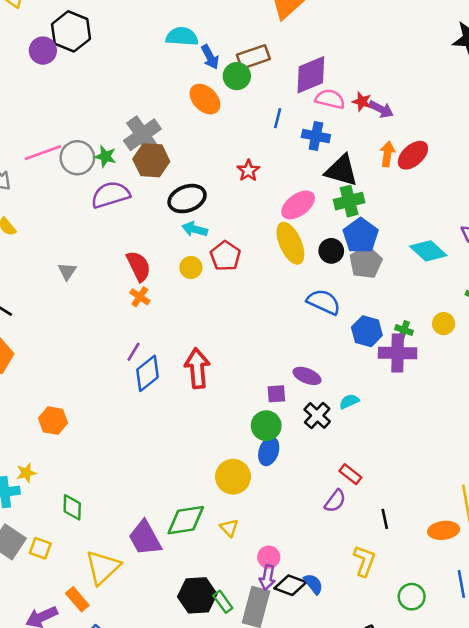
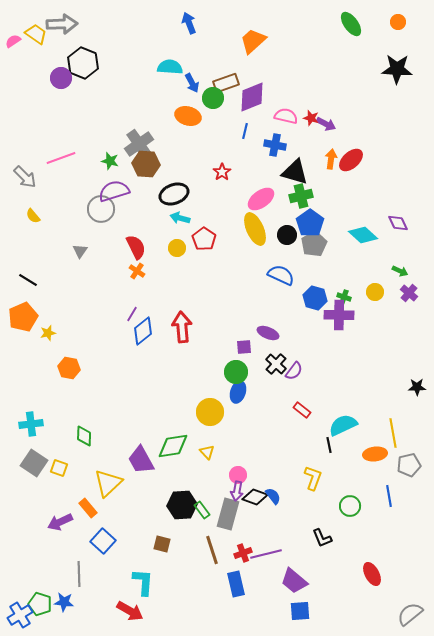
purple diamond: (311, 75) -> (252, 97), moved
orange ellipse: (205, 99) -> (188, 116), turned -30
gray circle: (77, 158) -> (101, 209), moved
cyan semicircle: (349, 401) -> (343, 425), moved, size x1.8
yellow star: (26, 473) -> (48, 333), moved
purple semicircle: (335, 501) -> (294, 371), moved

